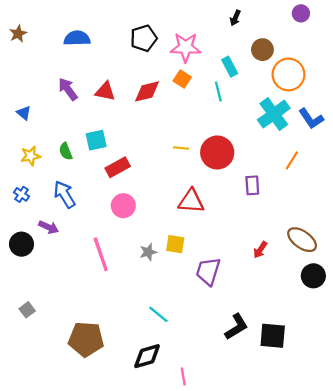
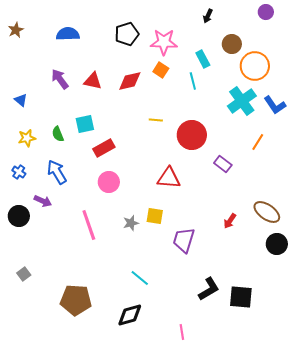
yellow line: (181, 148) -> (156, 120), moved
purple rectangle: (252, 185) -> (223, 164), turned -48
pink line: (183, 377) -> (182, 332), moved

